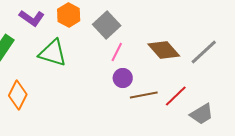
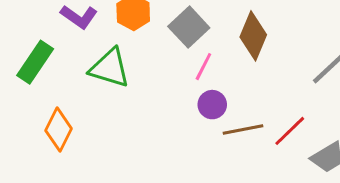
brown diamond: (164, 50) -> (253, 36), moved, turned 64

